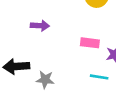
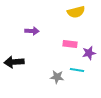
gray star: (45, 80) -> (57, 77), moved

